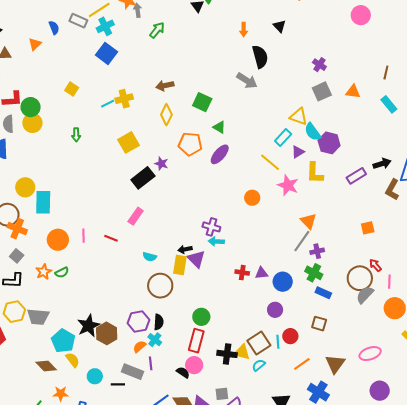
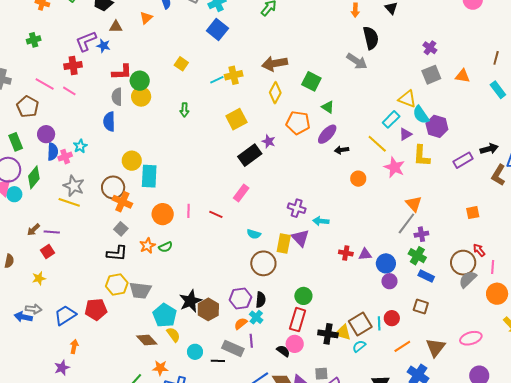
brown arrow: (165, 86) -> (275, 64), size x1.4
purple cross: (211, 227) -> (297, 208), moved
black arrow: (185, 249) -> (342, 150), moved
purple circle: (275, 310) -> (389, 281), moved

